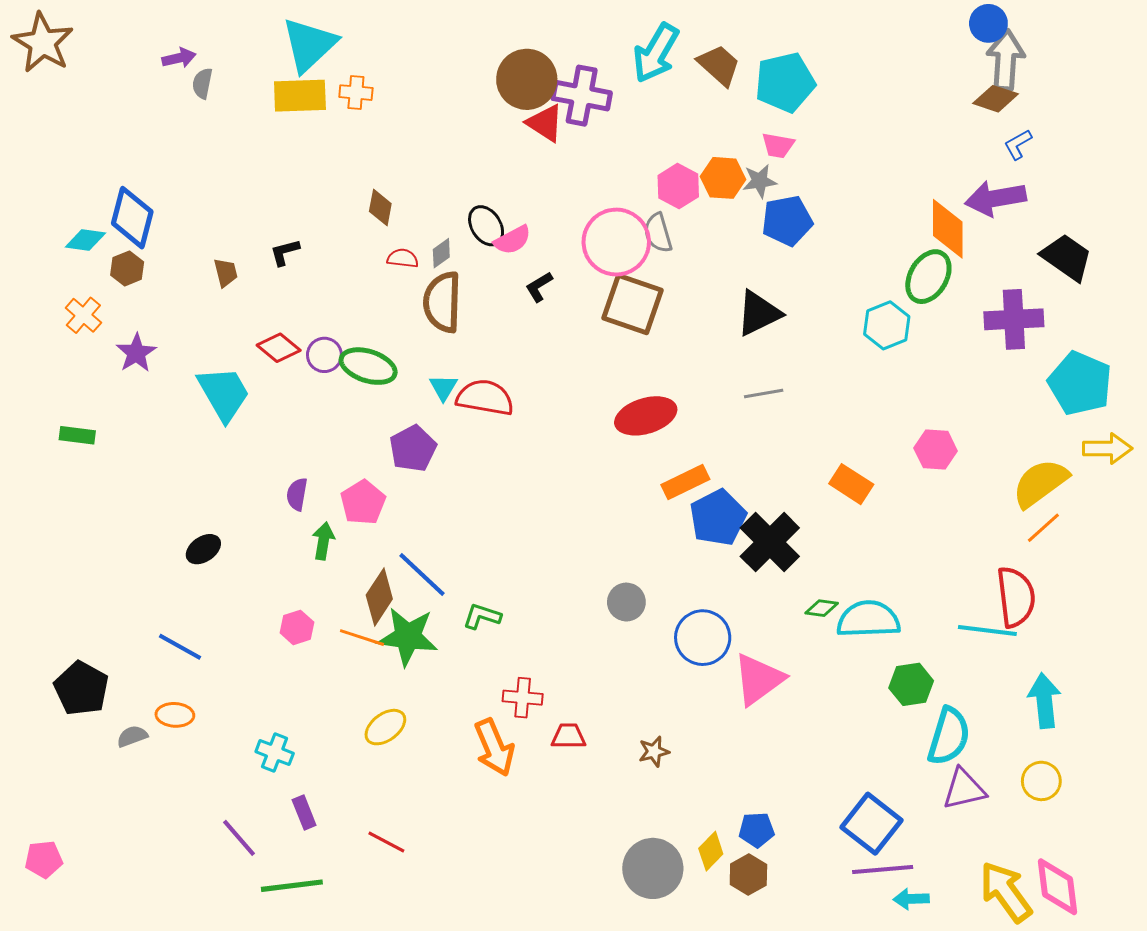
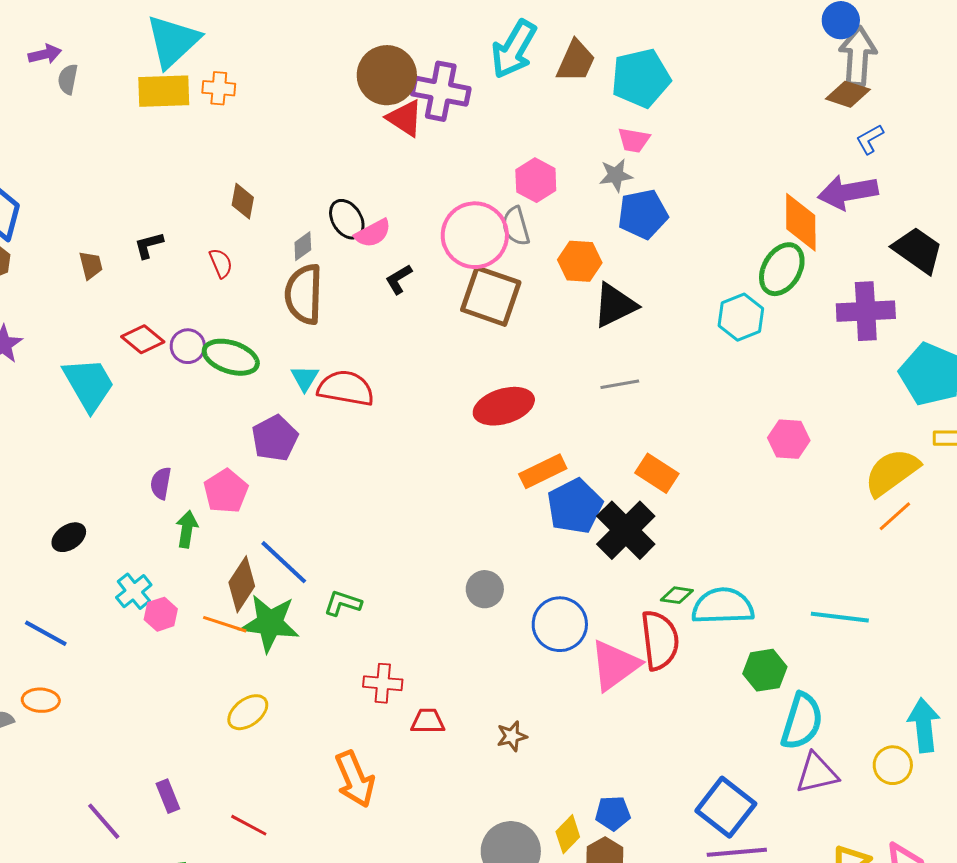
brown trapezoid: (719, 65) -> (576, 61), turned 72
orange hexagon: (723, 178) -> (580, 261), moved
red semicircle: (403, 258) -> (221, 263), moved, turned 60
orange rectangle: (851, 484) -> (657, 473), moved
red semicircle: (1016, 597) -> (660, 640), moved
cyan arrow: (1044, 701) -> (924, 725), moved
orange arrow: (494, 747) -> (355, 779), moved
cyan cross: (275, 753) -> (134, 591), moved, turned 30

